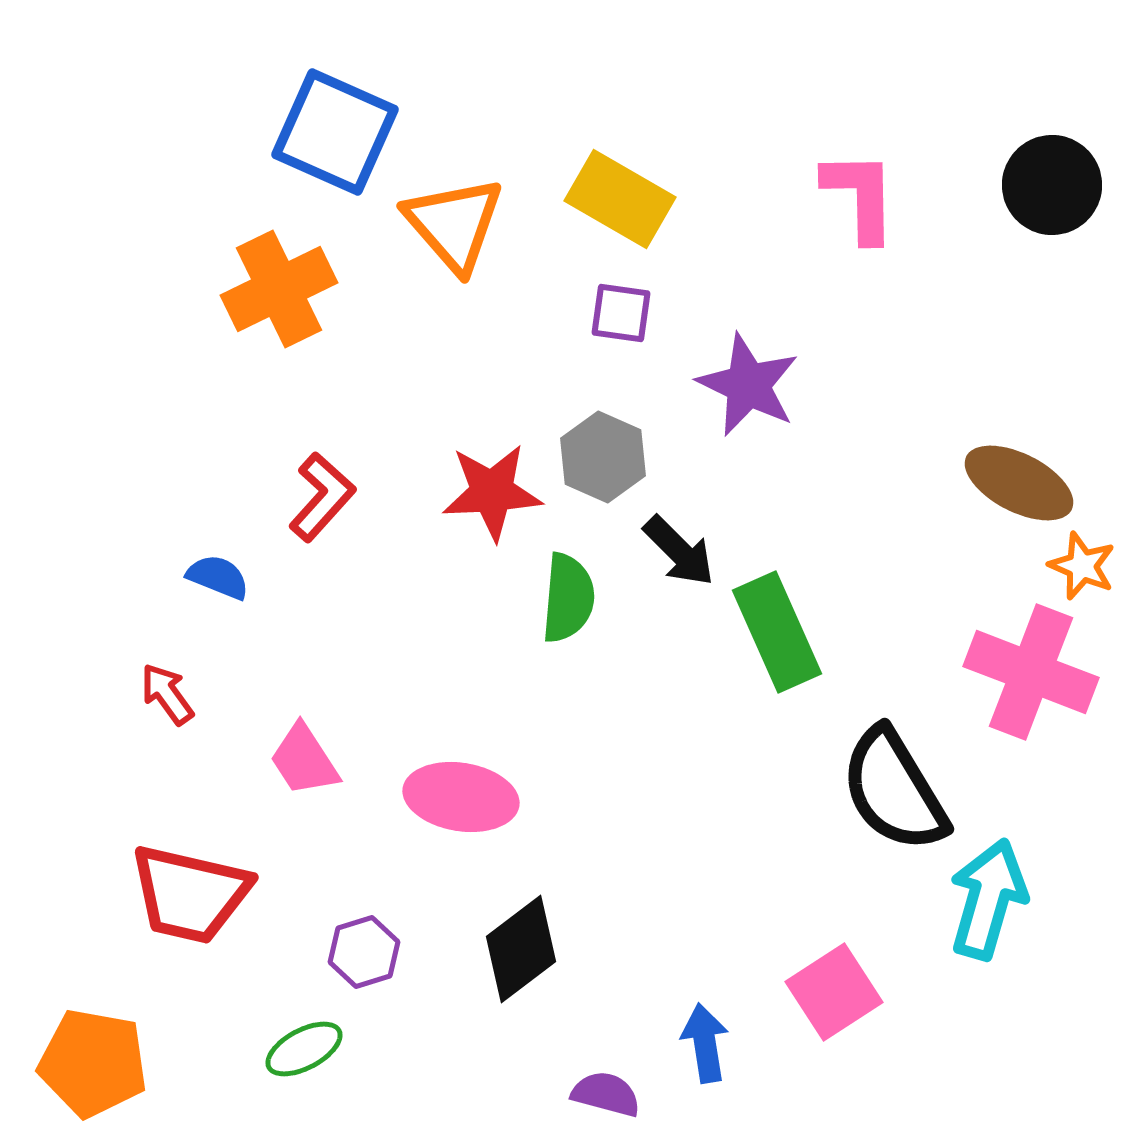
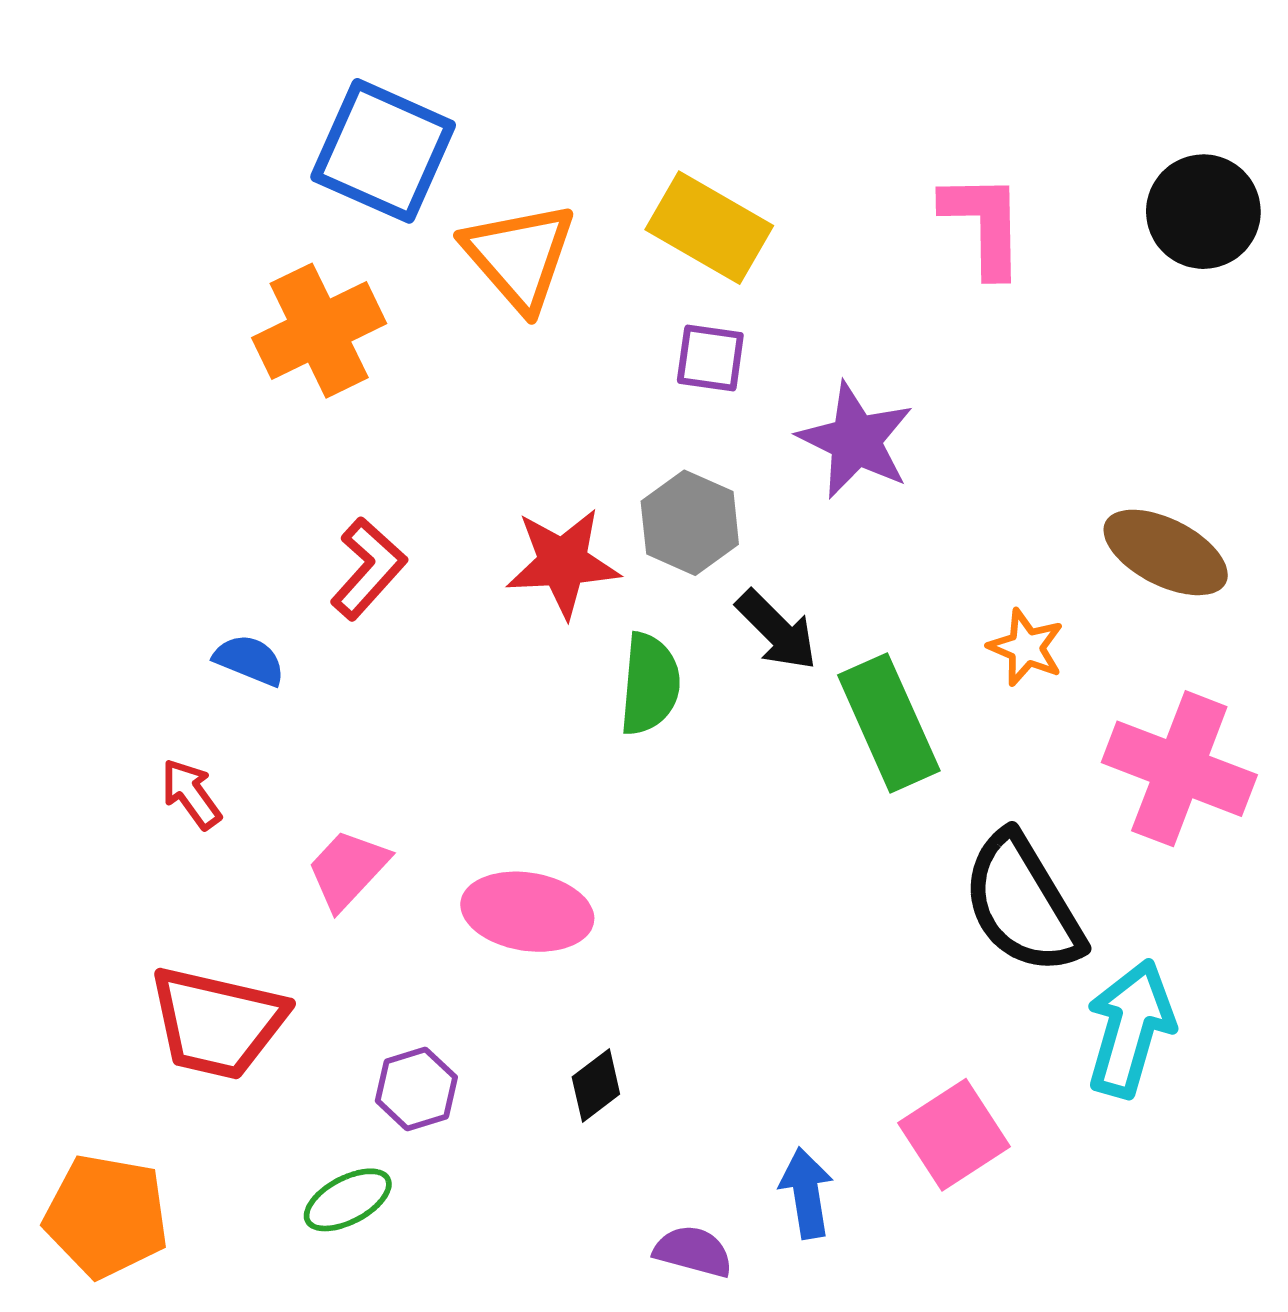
orange star: (1082, 566) -> (1026, 647), moved
pink trapezoid: (304, 760) -> (348, 869), turned 76
black diamond: (521, 949) -> (596, 1086), size x0.6

